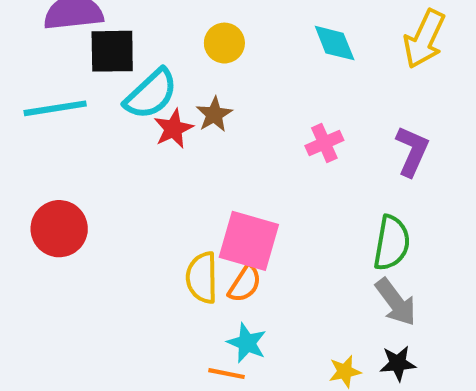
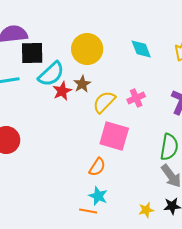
yellow circle: (224, 43) -> (87, 49), size x1.6
pink square: (249, 241) -> (114, 136), moved
yellow semicircle: (202, 278) -> (104, 102), moved, turned 45

